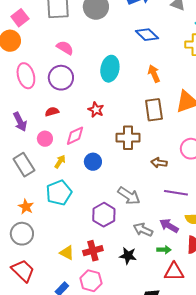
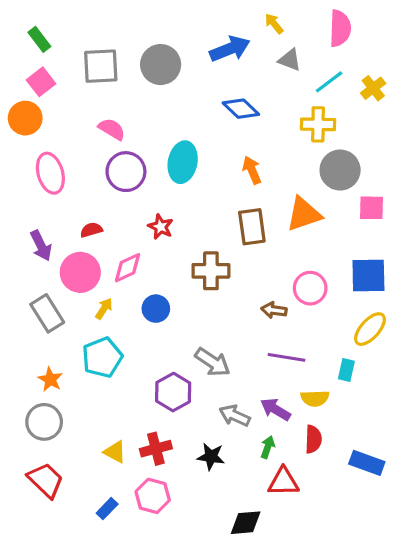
purple circle: (61, 78) -> (126, 172), moved
pink circle: (45, 139) -> (80, 272), size x1.6
brown arrow: (159, 163) -> (274, 310), moved
green arrow: (164, 250) -> (268, 447), turned -72

